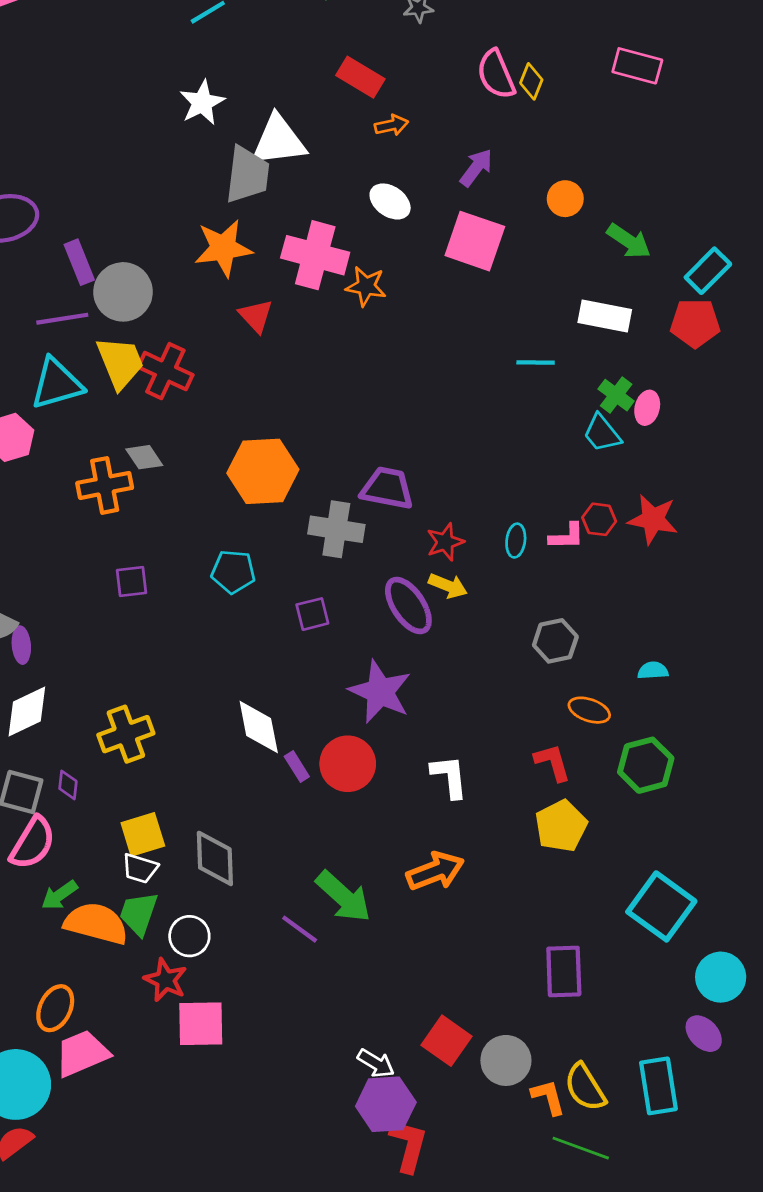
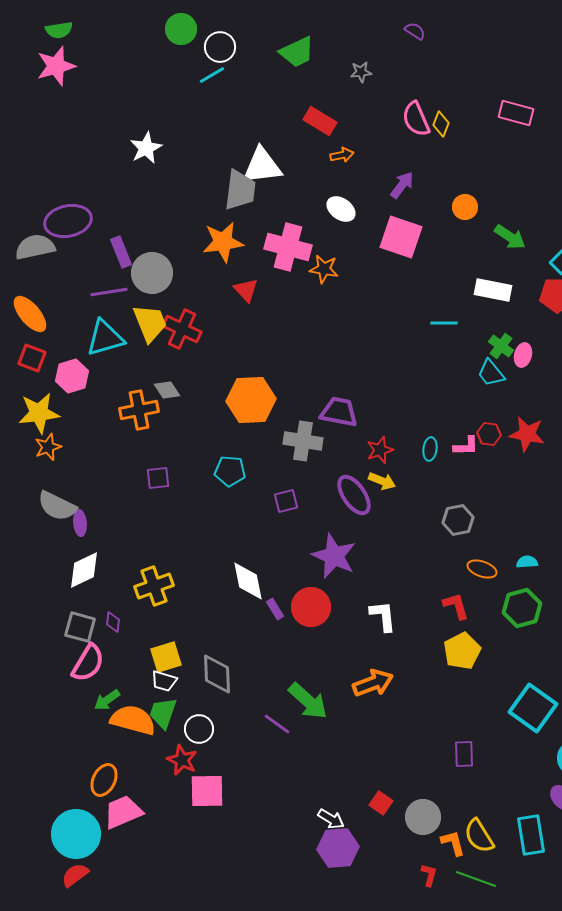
white star: (202, 103) -> (146, 148), moved
cyan semicircle: (653, 671) -> (527, 562), moved
purple rectangle: (564, 971) -> (464, 754), size x0.7
red square: (447, 1041) -> (381, 803), size x0.7
red L-shape: (408, 1145) -> (429, 875), moved, size x0.6

